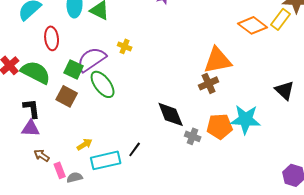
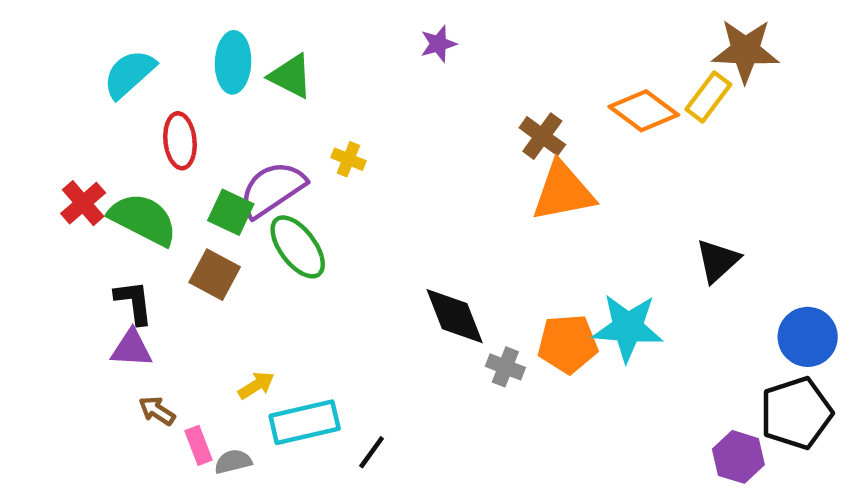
brown cross: (209, 83) -> (542, 136), moved, turned -30
black triangle: (285, 90) -> (718, 261), turned 35
black line: (135, 149) -> (372, 452), moved

